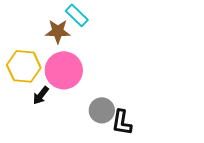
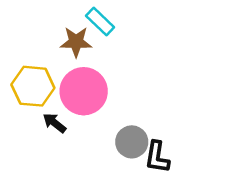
black arrow: (41, 95) -> (54, 123), turned 90

